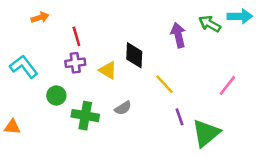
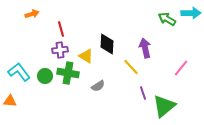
purple arrow: (178, 35) -> (145, 48), moved
cyan L-shape: (24, 67) -> (19, 72), moved
green cross: (85, 116) -> (68, 73), moved

